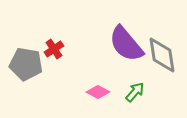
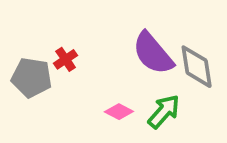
green arrow: (135, 92) -> (164, 112), size x1.4

